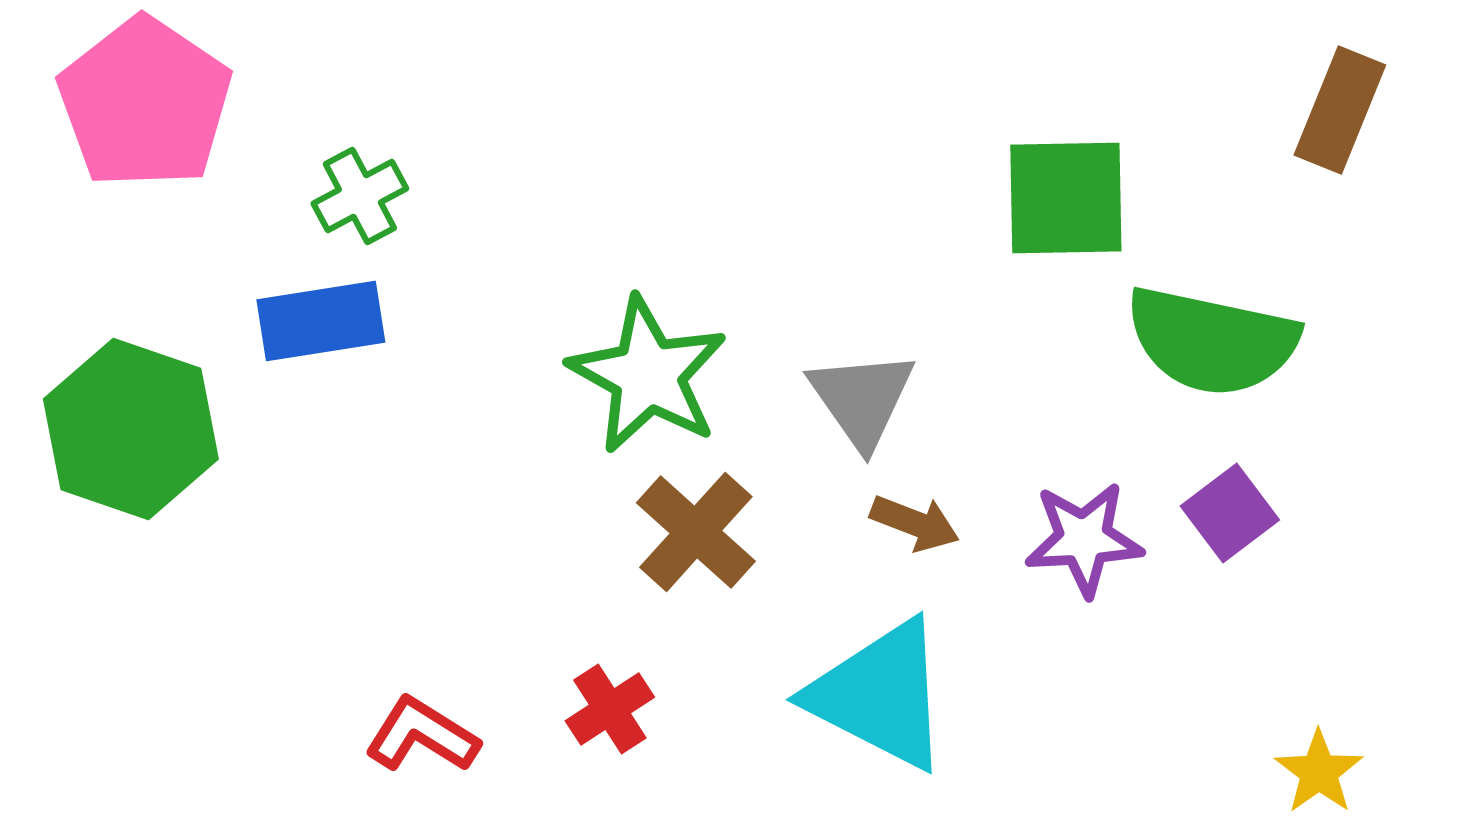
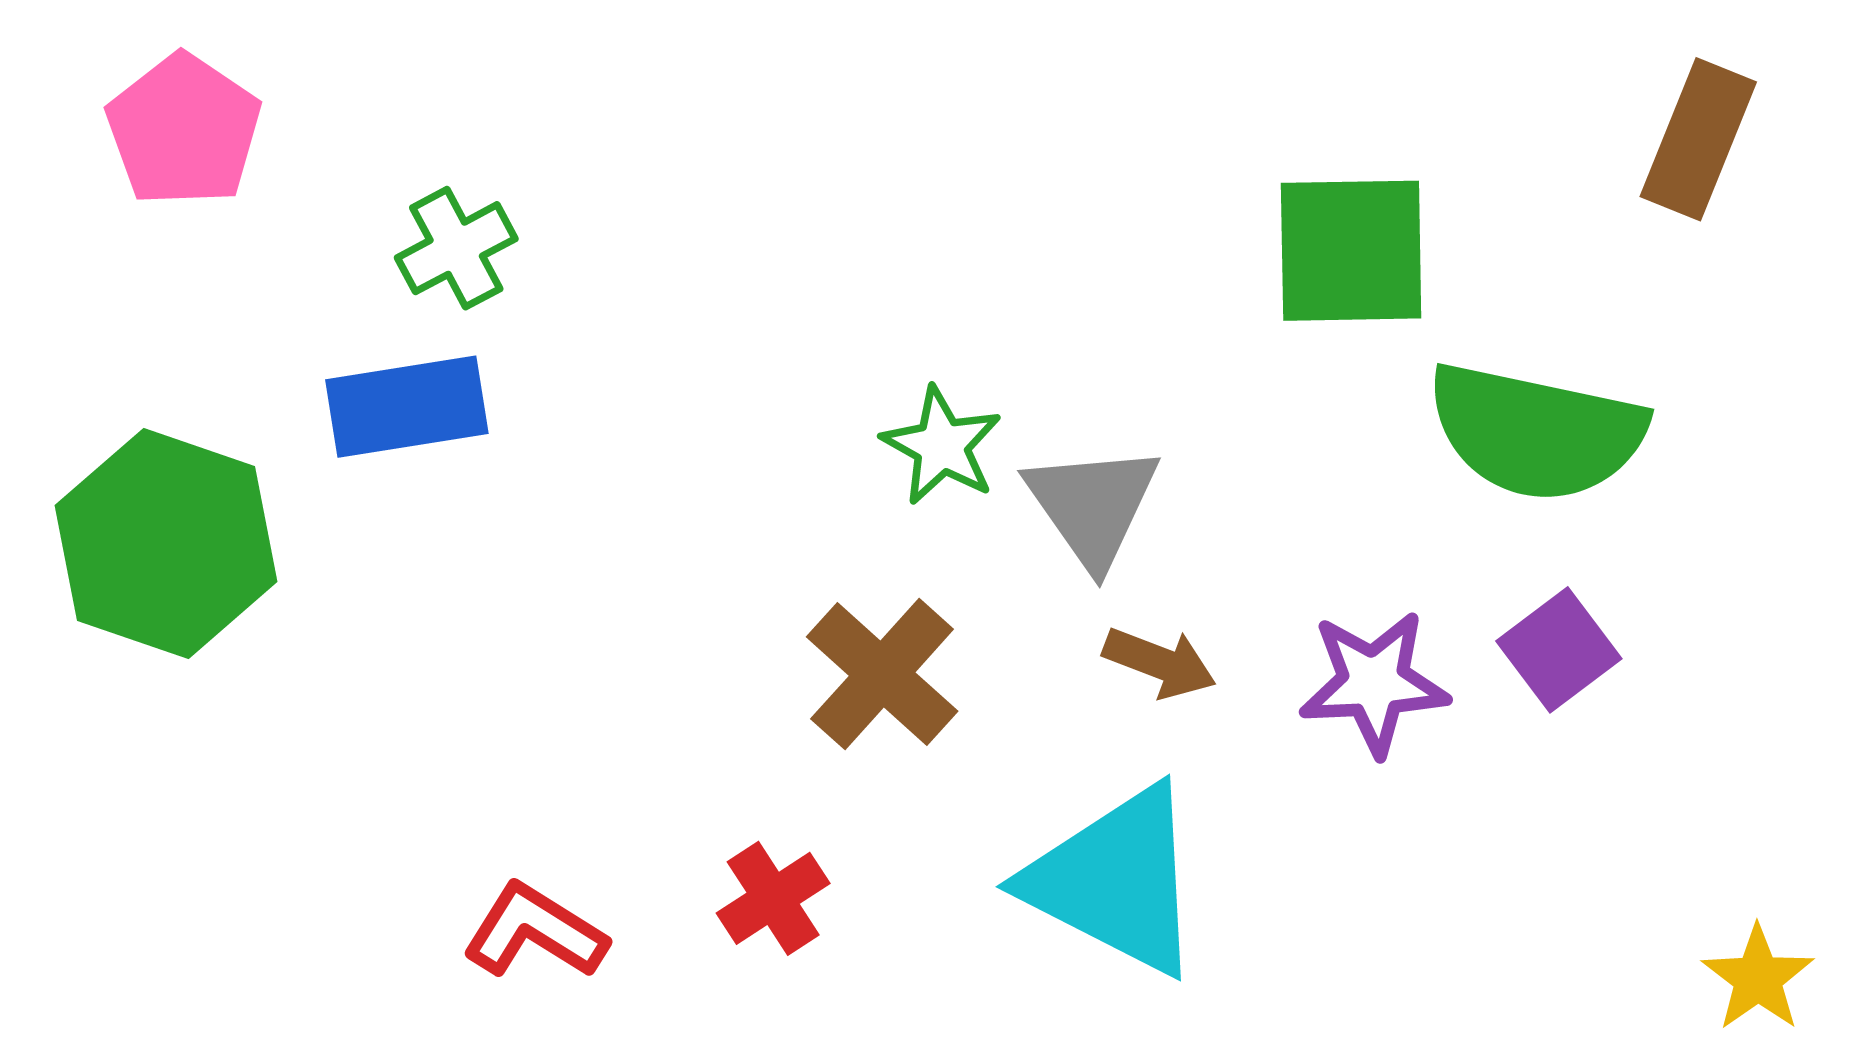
pink pentagon: (145, 103) -> (184, 130), size x0.7
green star: (648, 375) -> (942, 446), moved, size x0.6
yellow star: (1319, 772) -> (1758, 978), moved

